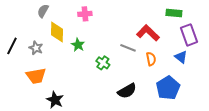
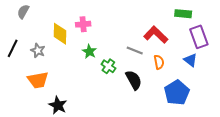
gray semicircle: (43, 11) -> (23, 12), moved
pink cross: (85, 14) -> (83, 24), moved
green star: (78, 45) -> (89, 52), moved
black semicircle: (127, 91) -> (134, 80), moved, turned -90

